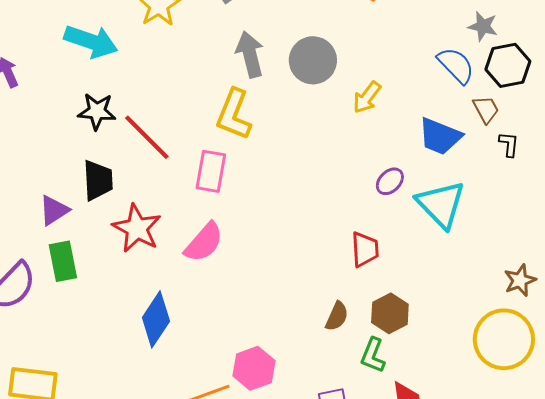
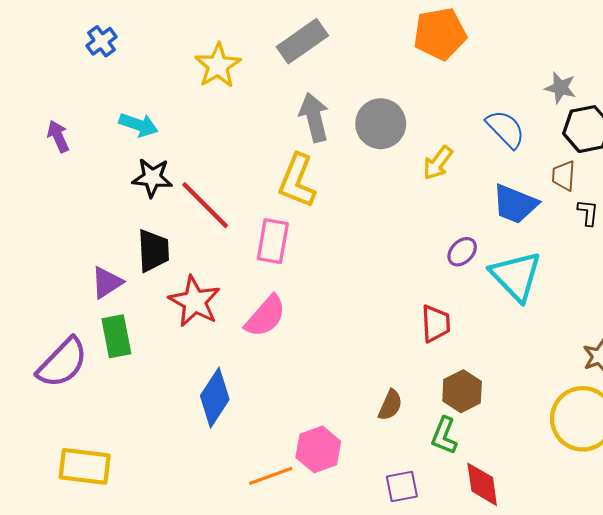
cyan arrow: (91, 41) -> (139, 125), moved, size x0.7
blue semicircle: (456, 65) -> (505, 129), moved
brown trapezoid: (486, 109) -> (564, 176), turned -148
brown semicircle: (337, 316) -> (390, 405), moved

